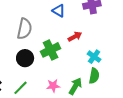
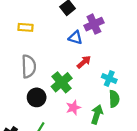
blue triangle: (59, 11) -> (75, 38), moved
pink star: (53, 86) -> (73, 108), moved

